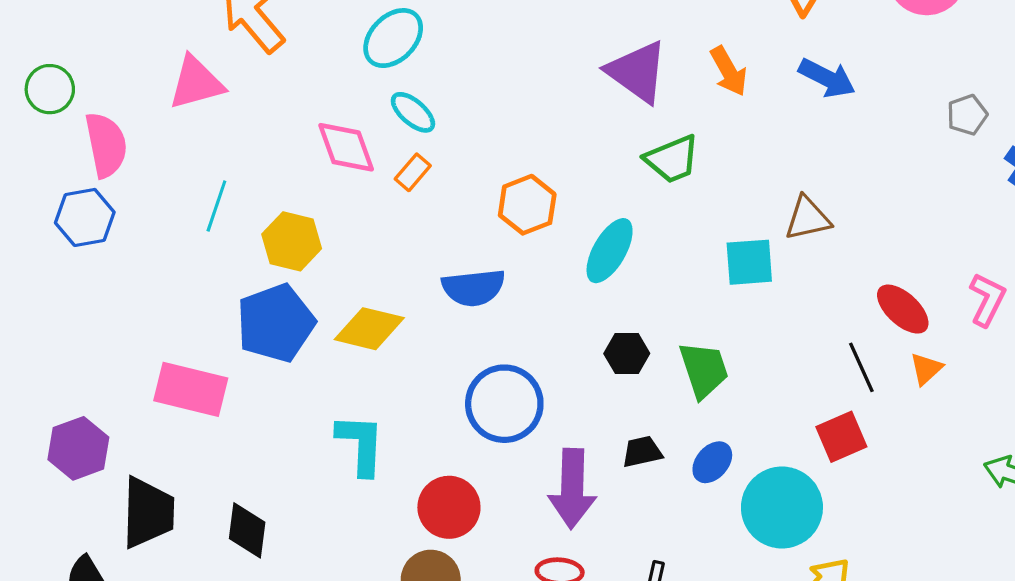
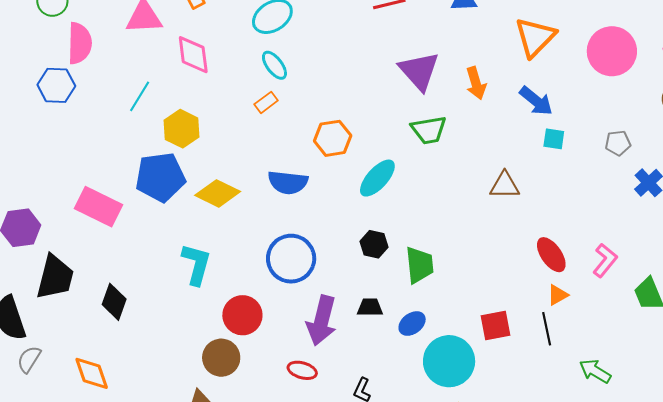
pink diamond: (346, 147) -> (193, 55), moved
cyan square: (749, 262) -> (554, 139), moved, size x0.7
black line: (861, 367) -> (547, 329), moved

